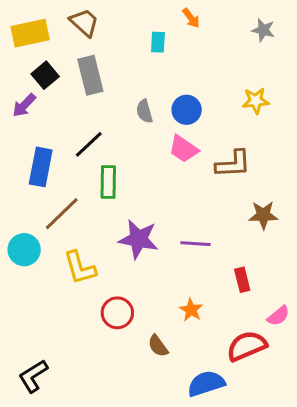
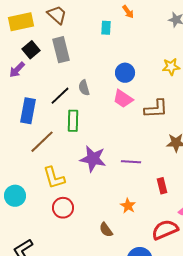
gray semicircle: (144, 111) -> (84, 88), moved
cyan circle: (24, 250) -> (15, 196), moved
red circle: (117, 313) -> (63, 208), moved

